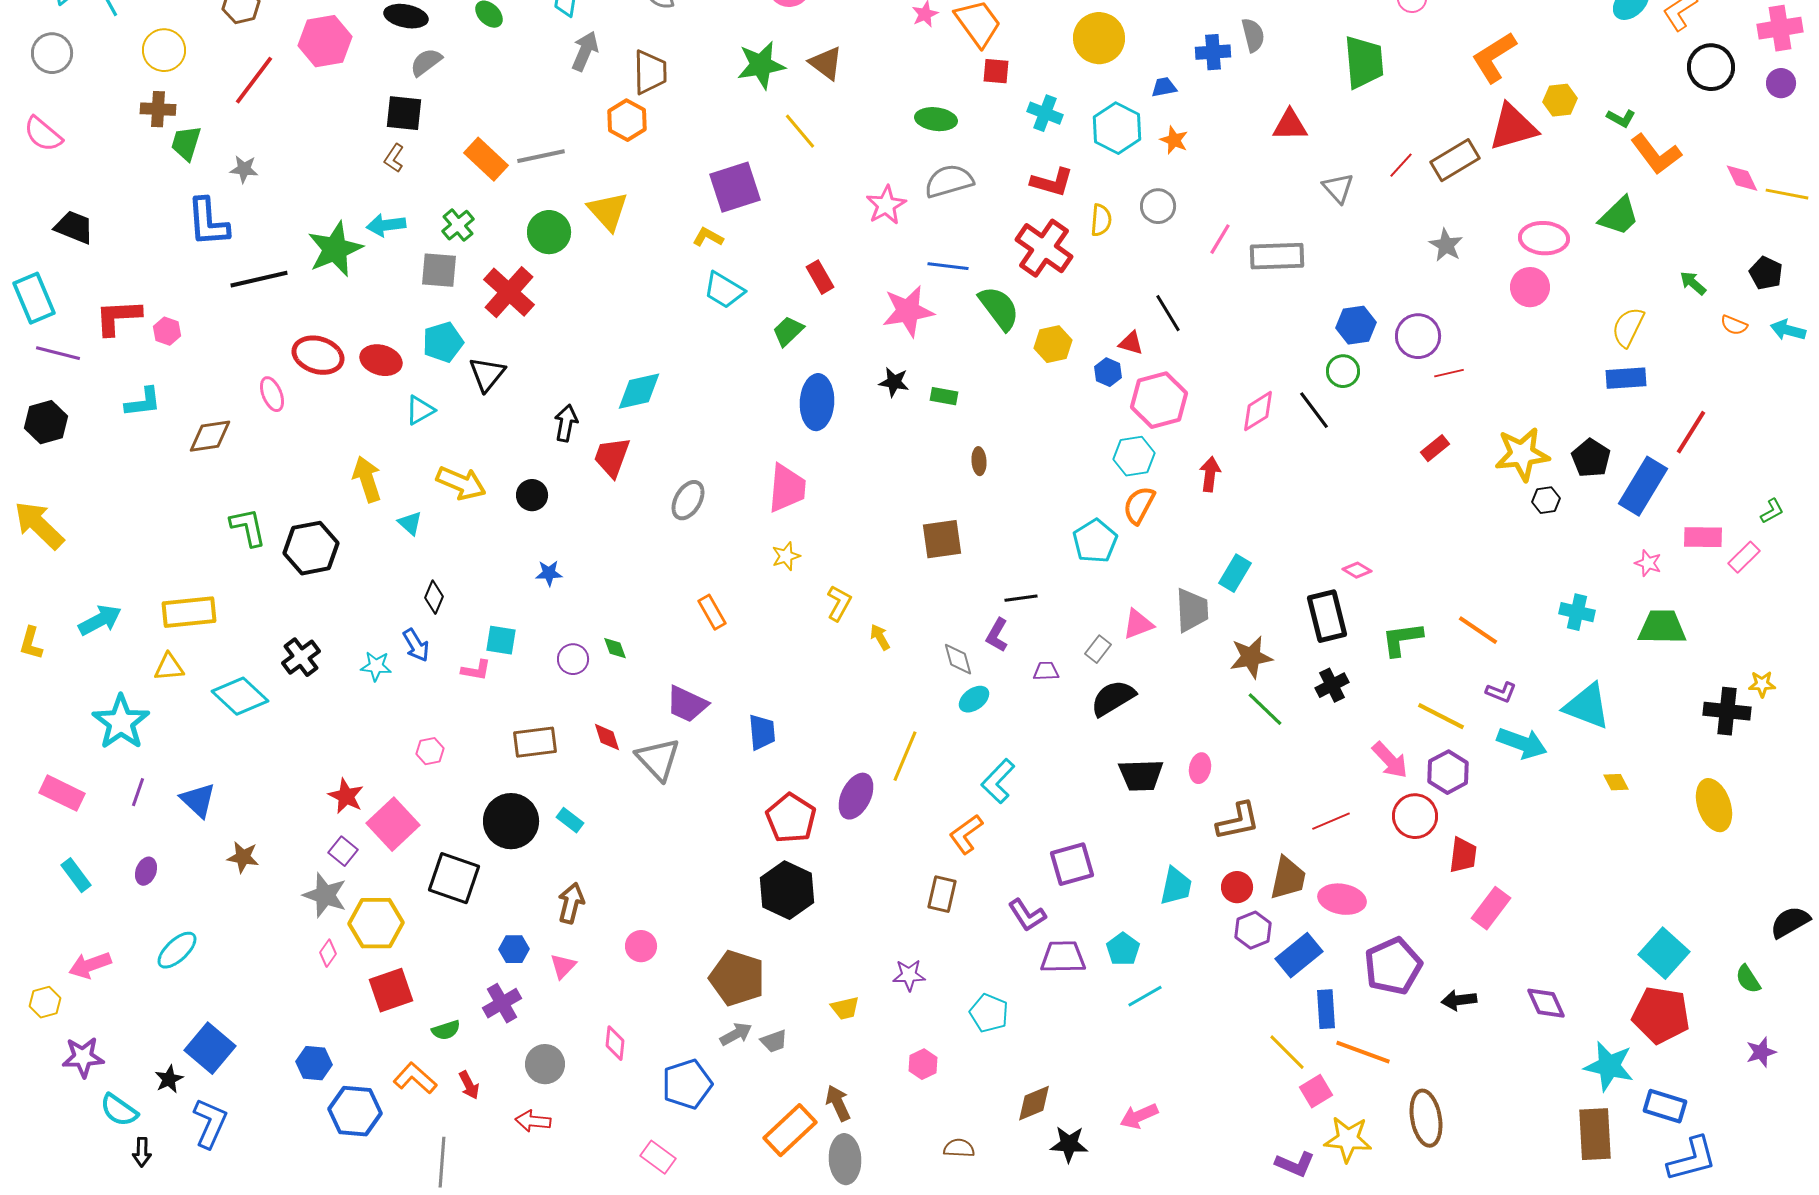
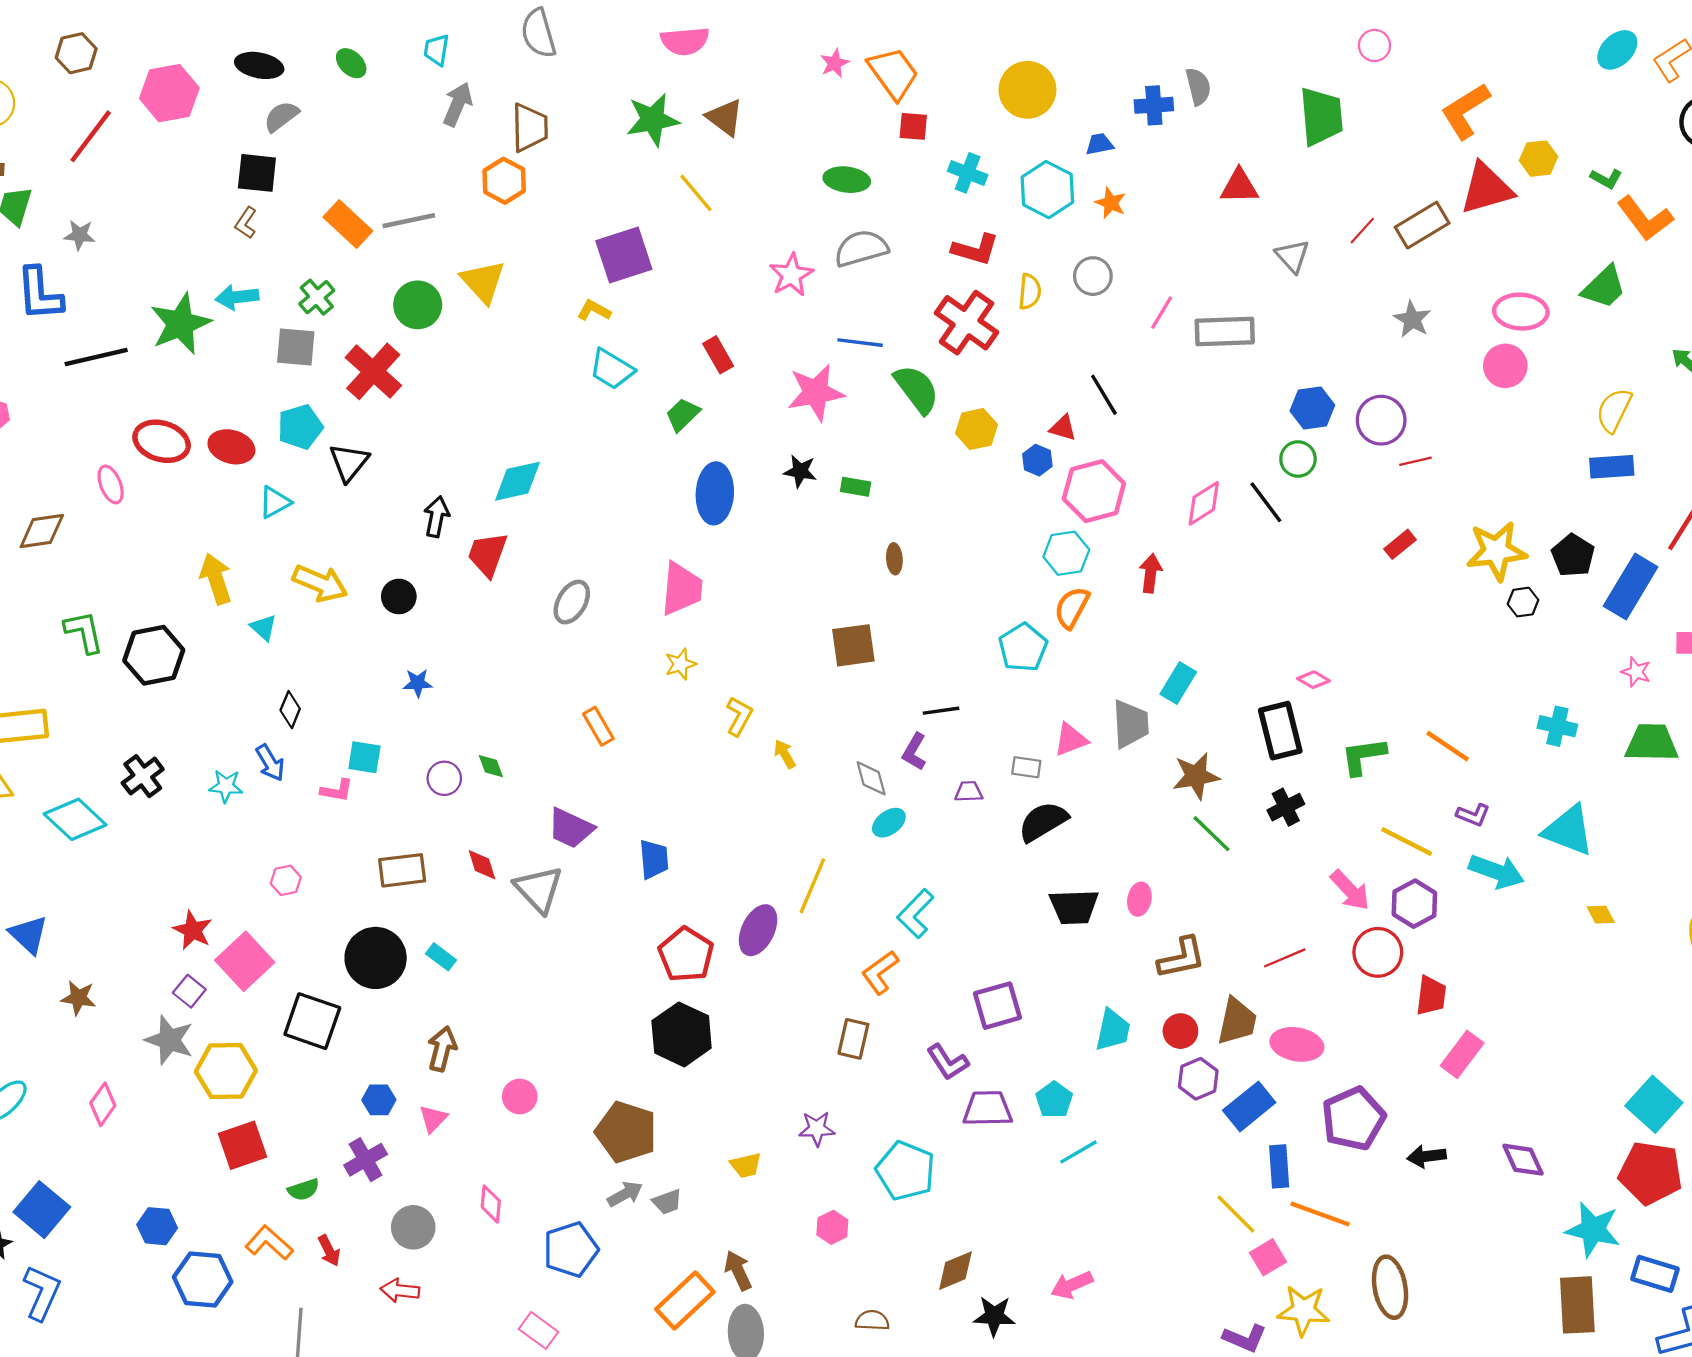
gray rectangle: (1098, 649) -> (1026, 767), turned 60
pink diamond: (328, 953) -> (103, 1104), moved, size x1.4
cyan pentagon: (989, 1013) -> (906, 1171), size x1.4

